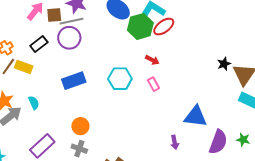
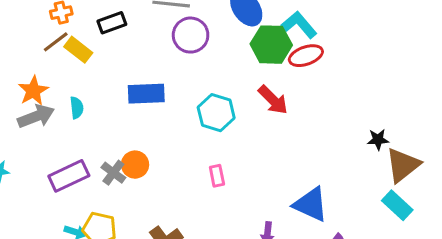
purple circle: (69, 38) -> (191, 35), moved
red arrow: (152, 60) -> (273, 100), size x1.5
pink rectangle: (153, 84) -> (217, 176), moved
gray cross: (79, 149) -> (113, 173), moved

